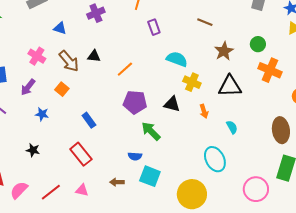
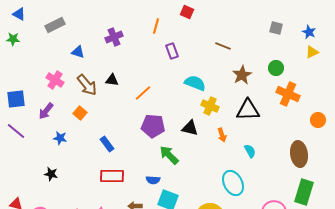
red rectangle: (81, 154) -> (112, 176), moved, turned -50

